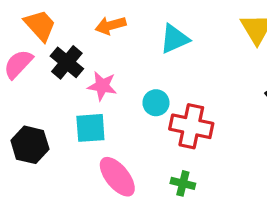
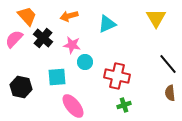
pink star: (102, 86) -> (72, 45), moved
cyan circle: (156, 103) -> (85, 62), moved
green cross: (183, 183) -> (124, 105), moved, turned -32

